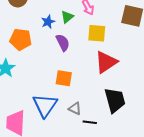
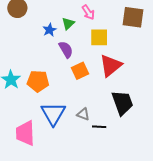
orange pentagon: (21, 39) -> (38, 81), moved
orange square: (64, 78) -> (80, 71), moved, turned -30

